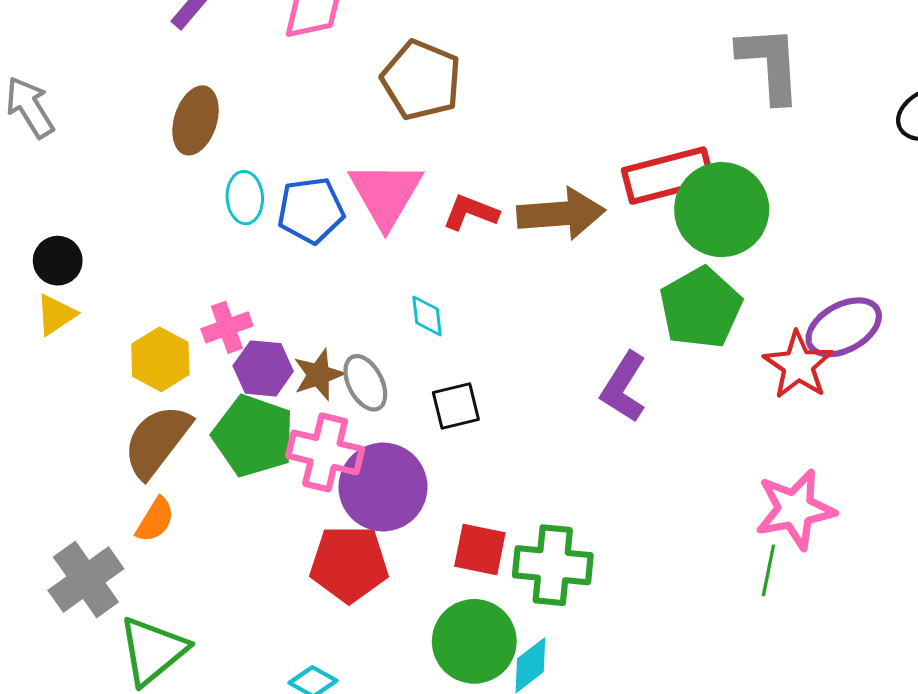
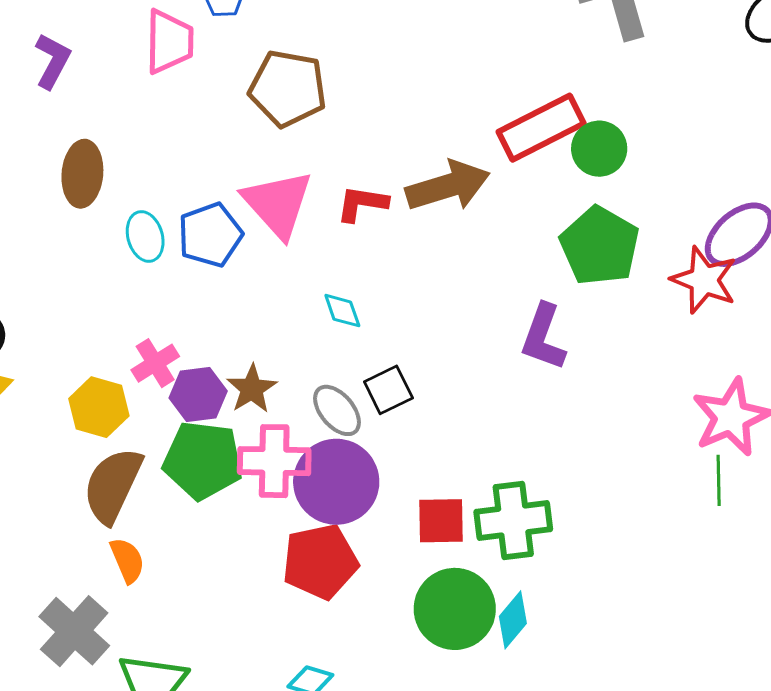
green circle: (722, 210) -> (599, 149), size x0.6
gray ellipse: (365, 383) -> (337, 410), moved
orange semicircle: (155, 520) -> (127, 560), turned -42

